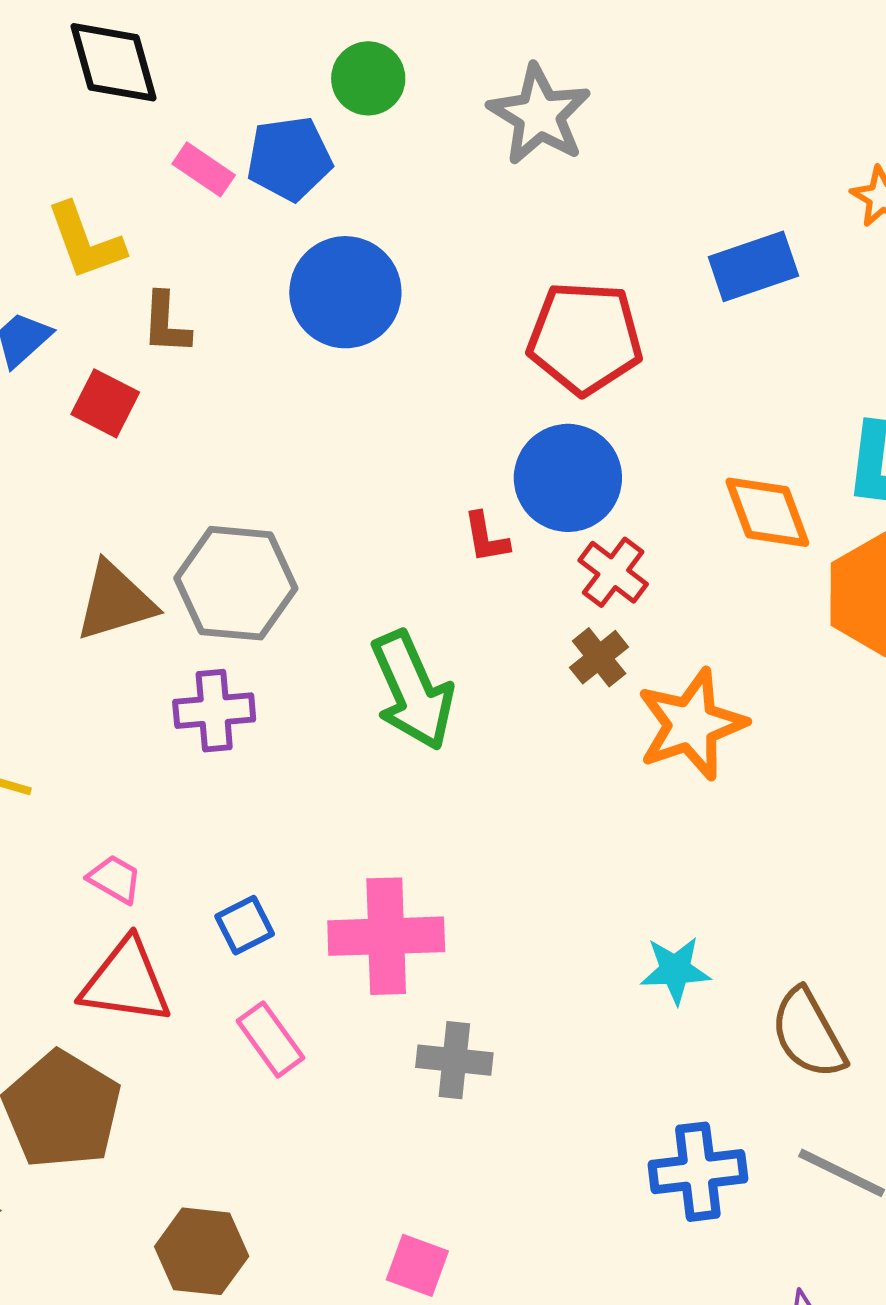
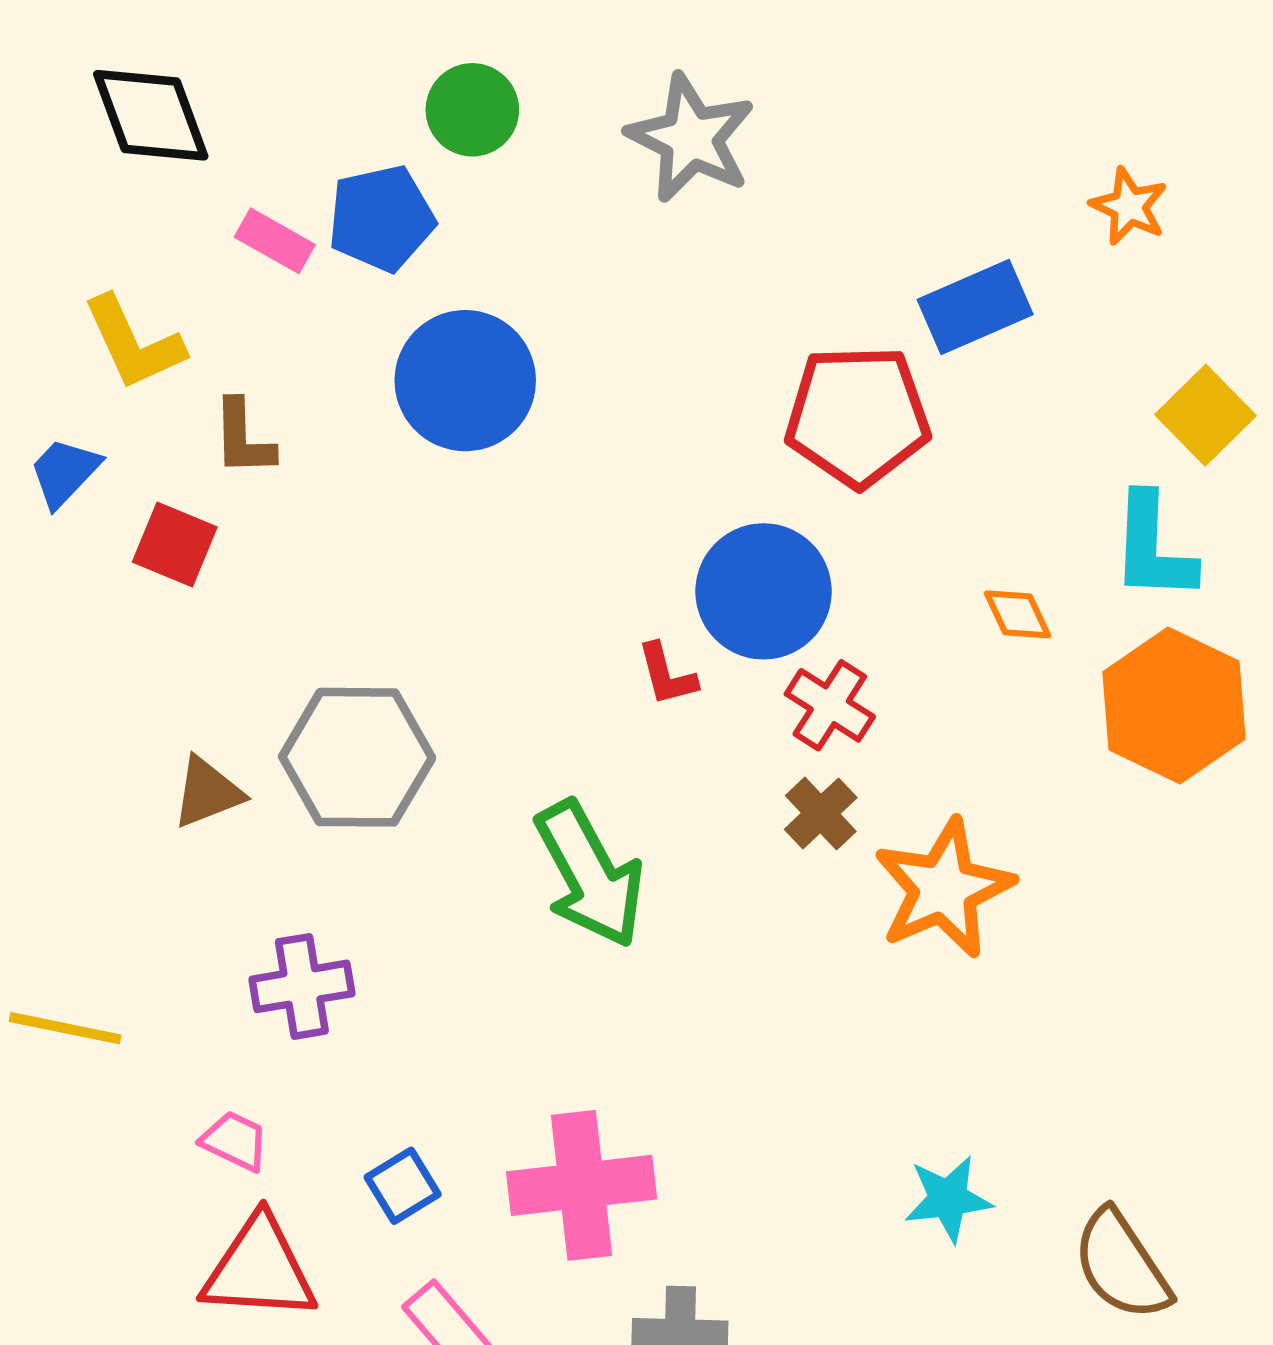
red pentagon: (585, 338) -> (858, 416), moved
orange diamond: (767, 512) -> (1018, 614), size x0.6
brown triangle: (115, 602) -> (207, 792), size x0.7
purple cross: (214, 711) -> (302, 986), moved

